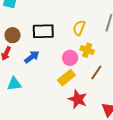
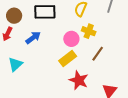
cyan triangle: (14, 84) -> (15, 64), turned -35

